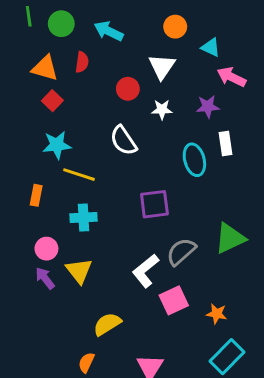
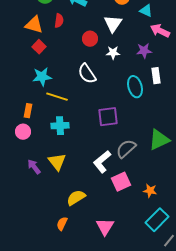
pink circle: (46, 249) -> (23, 132), moved

